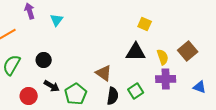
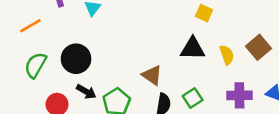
black circle: (44, 60) -> (76, 59), size x1.5
purple cross: (166, 79) -> (239, 95), moved

